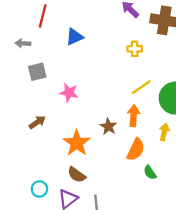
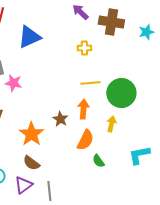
blue triangle: (74, 37) -> (29, 37), size x1.4
yellow line: (141, 87) -> (90, 83), turned 30
pink star: (69, 93) -> (13, 83), moved

